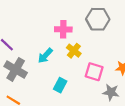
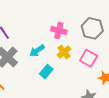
pink square: (94, 72) -> (89, 58), moved
cyan rectangle: (60, 85) -> (46, 72), moved

